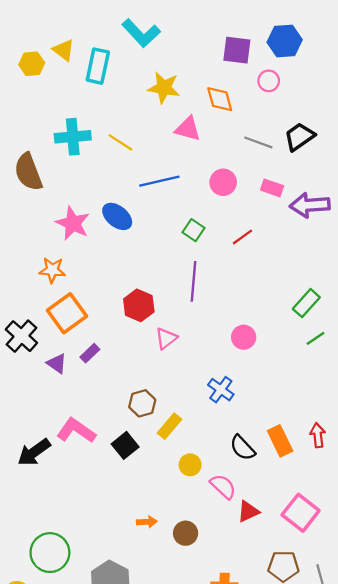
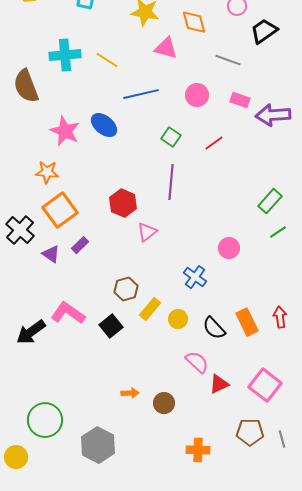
black trapezoid: (299, 137) -> (264, 31), moved
pink circle: (244, 337) -> (229, 248), moved
yellow circle: (190, 465) -> (178, 319), moved

